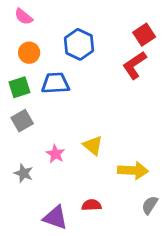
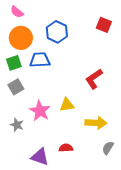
red square: (144, 35) -> (104, 25), turned -35
orange circle: (29, 53) -> (21, 38), size x1.5
red L-shape: (134, 65) -> (94, 79), moved
yellow triangle: (93, 146) -> (67, 105), turned -49
pink star: (55, 154) -> (40, 111), size x1.5

